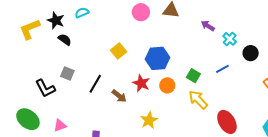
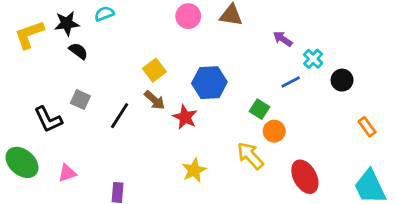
black star: (56, 20) -> (67, 23), turned -30
blue line: (222, 69) -> (291, 82), moved
orange circle: (167, 85) -> (274, 131), moved
brown arrow: (119, 96) -> (154, 100), moved
yellow arrow: (198, 100) -> (250, 156), moved

